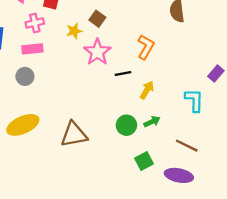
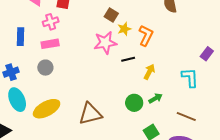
brown square: (97, 19) -> (111, 15), moved
yellow star: (74, 31) -> (124, 29), moved
pink star: (97, 52) -> (105, 43), turned 30

